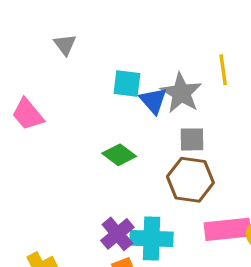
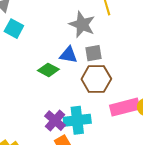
cyan square: (127, 83) -> (14, 29), moved, turned 30
blue triangle: (153, 101) -> (68, 55), moved, turned -30

